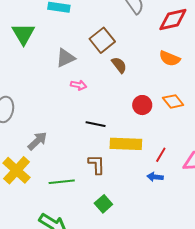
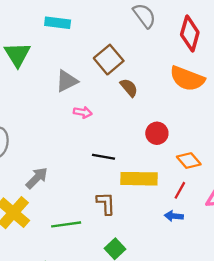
red diamond: (173, 20) -> (190, 33), turned -60
orange semicircle: (170, 58) -> (187, 79), size x1.4
orange diamond: (173, 101) -> (189, 161), moved

